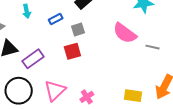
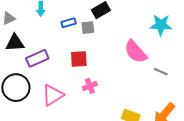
gray square: (78, 29) -> (88, 28), moved
pink cross: (87, 97) -> (90, 86), moved

